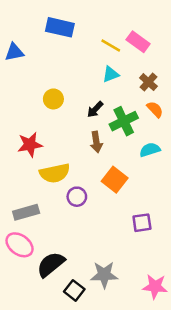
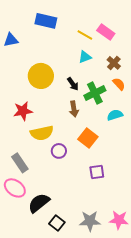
yellow circle: (53, 99) -> (41, 76), size x1.6
black arrow: (95, 109) -> (73, 84), turned -80
gray rectangle: (26, 212) -> (20, 163), turned 72
purple square: (142, 223) -> (97, 172), moved
gray star: (104, 275) -> (90, 221), moved

